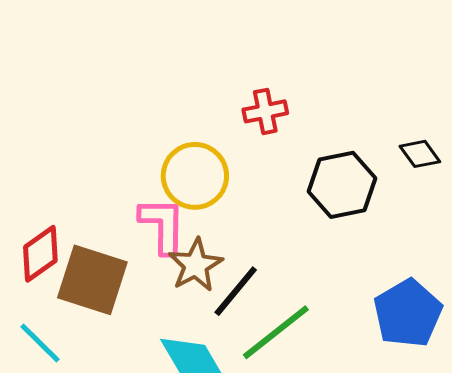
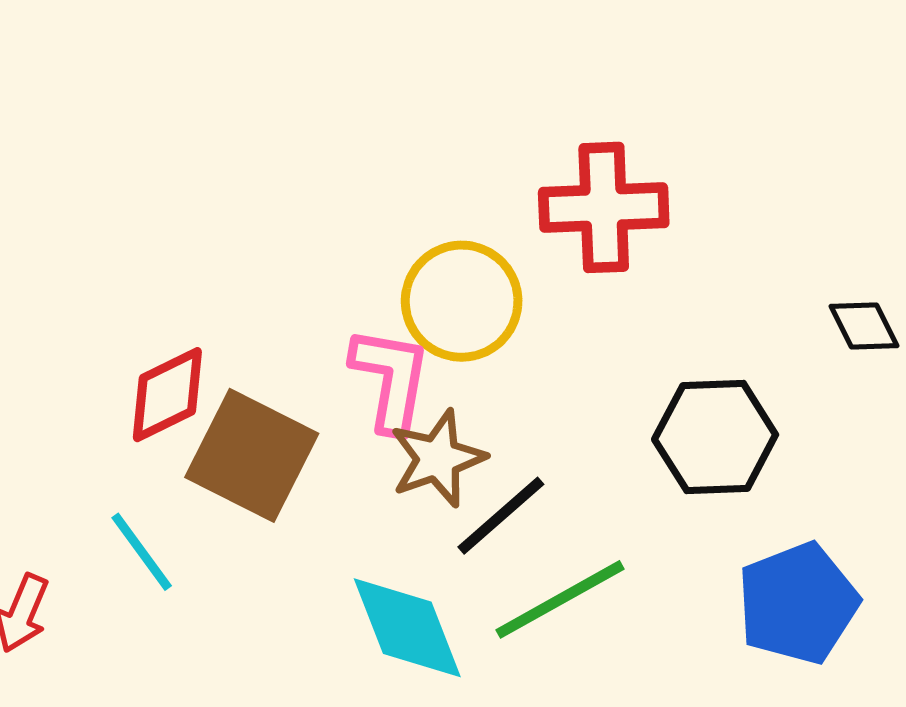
red cross: (265, 111) -> (604, 207), size x1.6
black hexagon: (342, 185) -> (715, 437), moved

